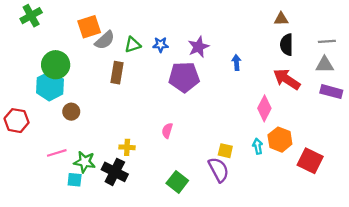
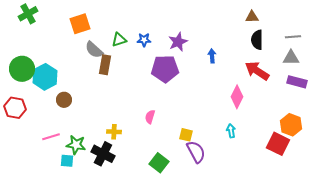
gray semicircle: (105, 40) -> (94, 50), moved, turned 84
green circle: (56, 65) -> (22, 69), moved
orange hexagon: (280, 140) -> (291, 125), moved
yellow square: (225, 151) -> (186, 135), moved

